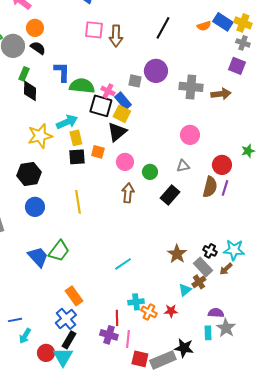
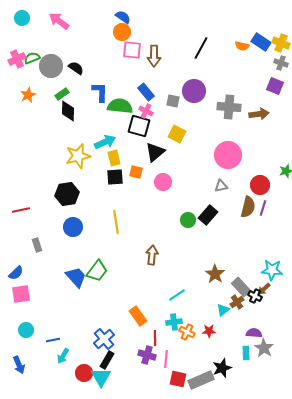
orange semicircle: (204, 26) -> (242, 46), turned 32
orange circle: (35, 28) -> (122, 32), moved
green rectangle: (24, 74) -> (62, 94), turned 32
blue rectangle: (123, 101) -> (146, 92), moved
yellow square: (122, 114) -> (177, 134), moved
pink circle: (190, 135) -> (228, 155), size x1.4
green circle: (150, 172) -> (188, 220), moved
brown arrow: (128, 193) -> (152, 255), moved
black cross: (210, 251) -> (255, 296), moved
cyan line: (123, 264) -> (177, 295), moved
orange rectangle: (74, 296) -> (138, 316), moved
black star: (184, 348) -> (222, 368), turned -30

